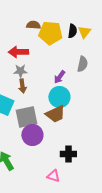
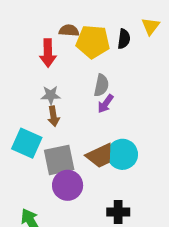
yellow triangle: (84, 32) -> (151, 26), moved
red arrow: (18, 52) -> (48, 53), moved, turned -90
gray semicircle: (82, 64) -> (101, 85), moved
cyan circle: (59, 97) -> (122, 154), moved

